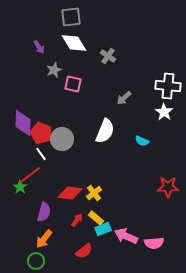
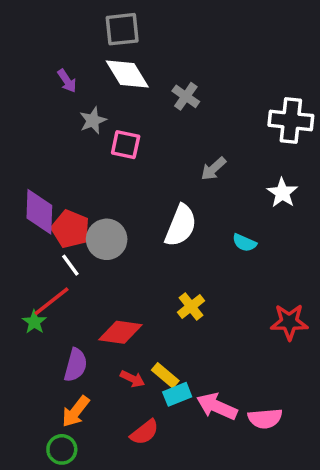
white cross: (168, 86) -> (291, 120), moved
yellow cross: (94, 193) -> (191, 306), moved
red arrow: (77, 220) -> (132, 379), turned 80

